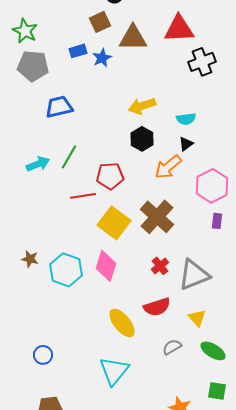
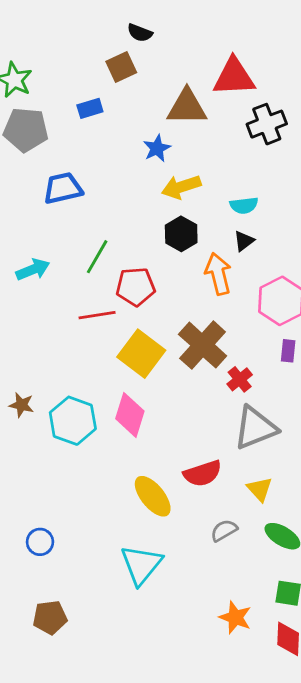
brown triangle: (133, 38) -> (187, 107), moved
blue star: (102, 58) -> (157, 148), moved
green line: (69, 157) -> (97, 257), moved
orange arrow: (168, 167) -> (218, 274), turned 116
red cross: (160, 266) -> (240, 379), moved

